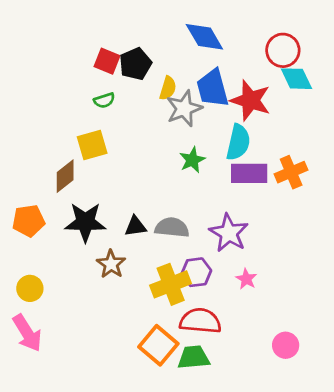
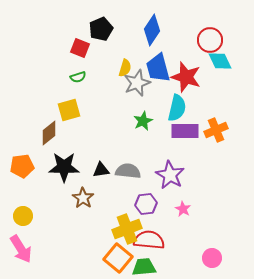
blue diamond: (204, 37) -> (152, 30), turned 64
black pentagon: (135, 64) -> (101, 29), moved
yellow cross: (171, 284) -> (127, 229), moved

